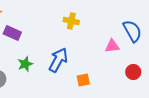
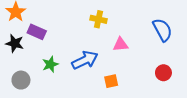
pink triangle: (112, 46) -> (121, 44), moved
blue arrow: (58, 60) -> (85, 60), turned 35

